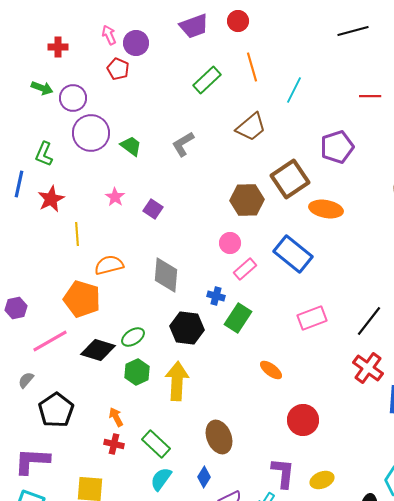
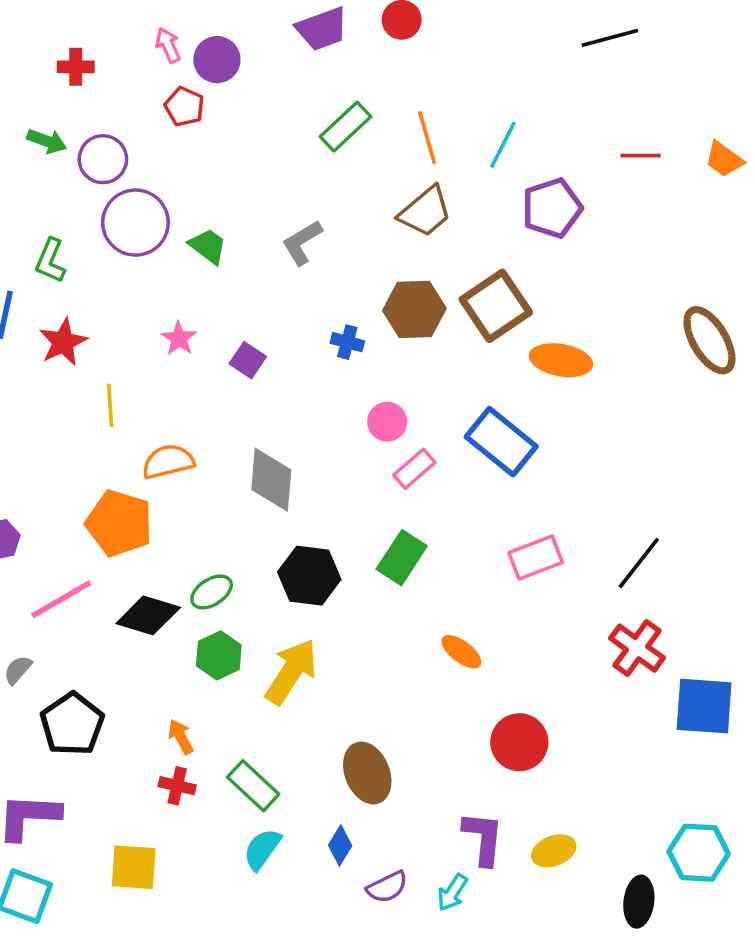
orange line: (252, 67) -> (427, 137), moved
purple pentagon: (337, 147) -> (552, 208), moved
brown hexagon: (247, 200) -> (414, 309), moved
blue cross: (216, 296) -> (347, 342), moved
yellow arrow: (177, 381) -> (291, 672), turned 30

